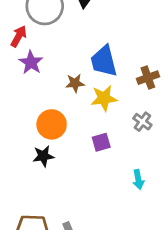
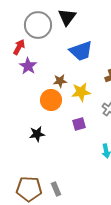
blue trapezoid: (104, 61) -> (81, 51), moved, turned -95
orange circle: (52, 124) -> (51, 100), moved

